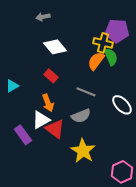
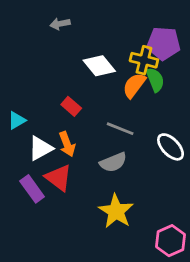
white diamond: (55, 47) -> (99, 66), moved
white triangle: (41, 120) -> (40, 148), moved
red triangle: (55, 129) -> (59, 178), moved

